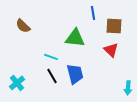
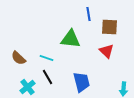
brown semicircle: (23, 26) -> (19, 58), moved
blue trapezoid: (75, 74) -> (82, 82), moved
cyan cross: (17, 83) -> (28, 87), moved

